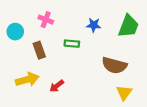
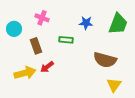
red arrow: (57, 86) -> (47, 67), moved

